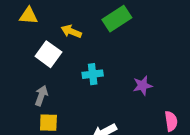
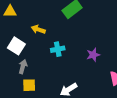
yellow arrow: (71, 31) -> (38, 29), moved
white square: (48, 54) -> (16, 46), moved

